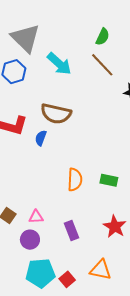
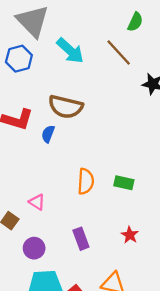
green semicircle: (103, 37) -> (135, 22), moved
pink triangle: (36, 217) -> (37, 202), moved, turned 35
red star: (115, 227) -> (130, 235), size x0.7

